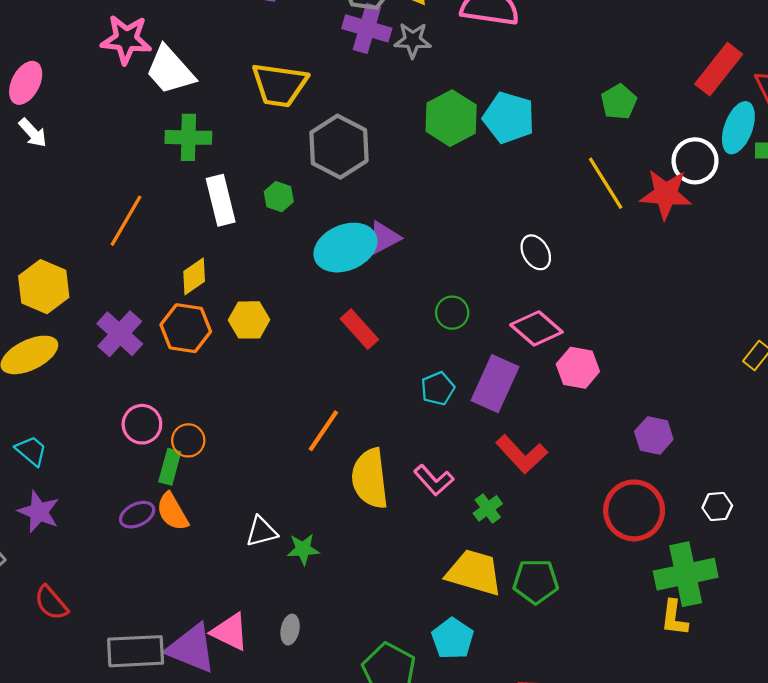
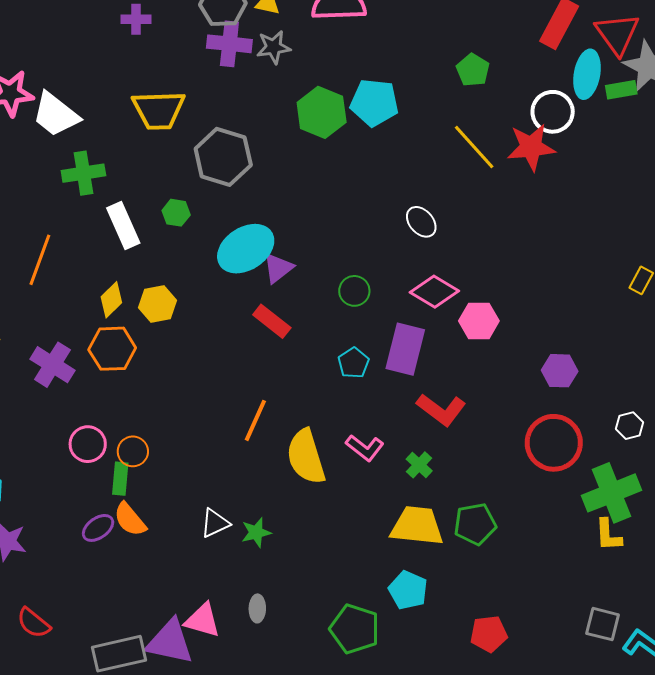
purple triangle: (384, 238) -> (278, 268), moved
yellow hexagon: (249, 320) -> (158, 304), moved

